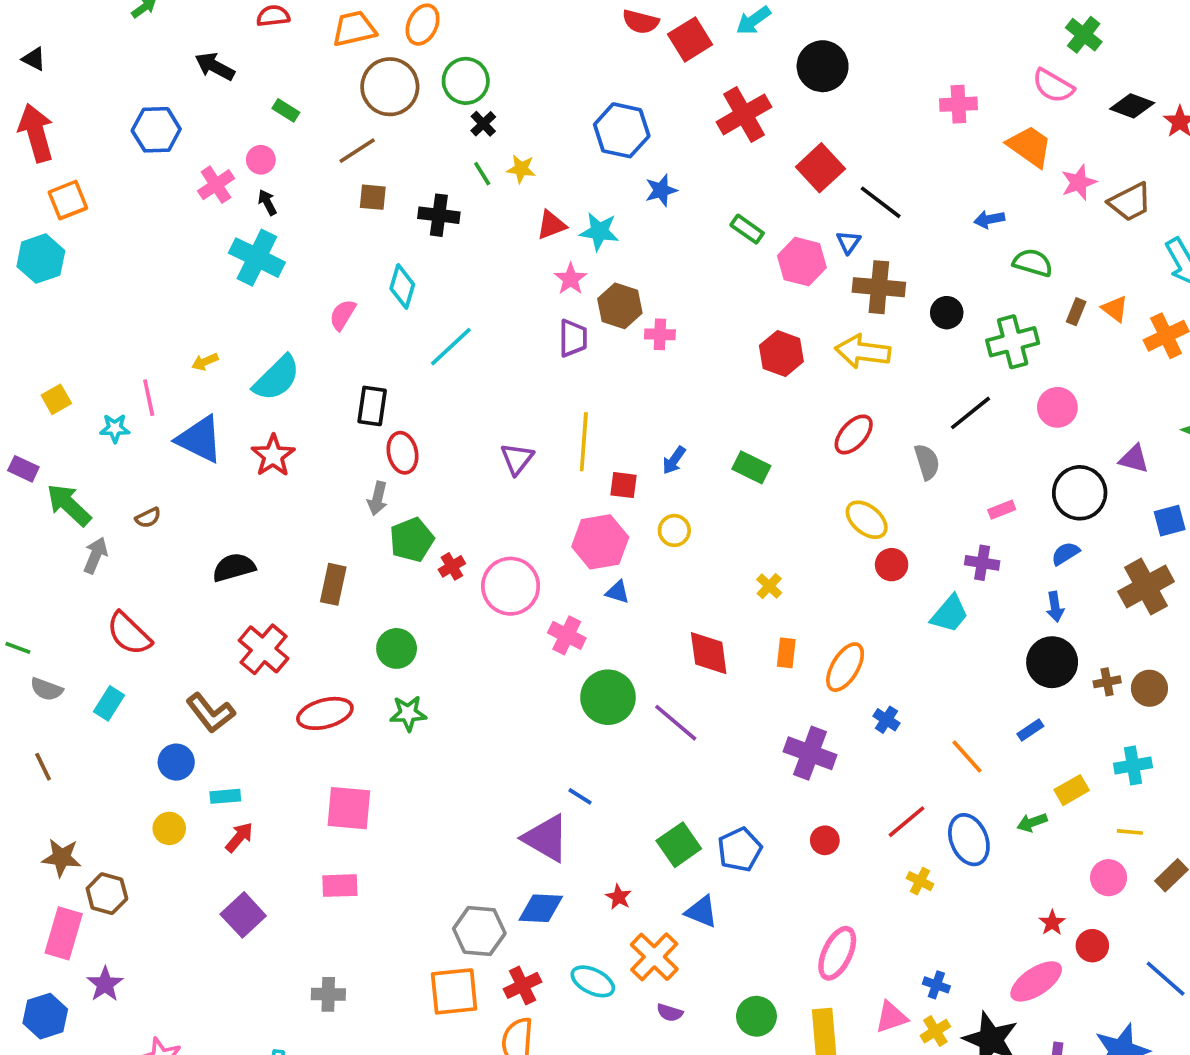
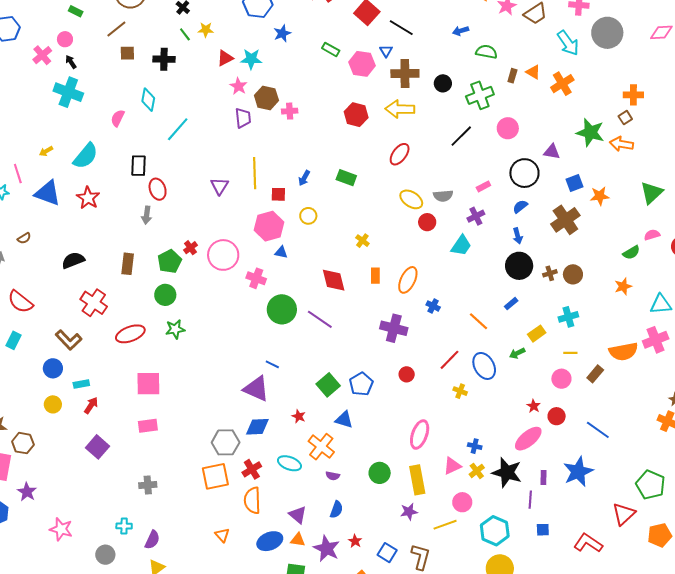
gray semicircle: (927, 462) -> (443, 196), moved, turned 108
green pentagon: (412, 540) -> (170, 261), moved
purple cross: (982, 563) -> (476, 216), turned -30

